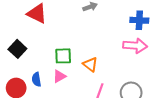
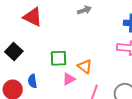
pink triangle: (59, 76) -> (69, 79), moved

